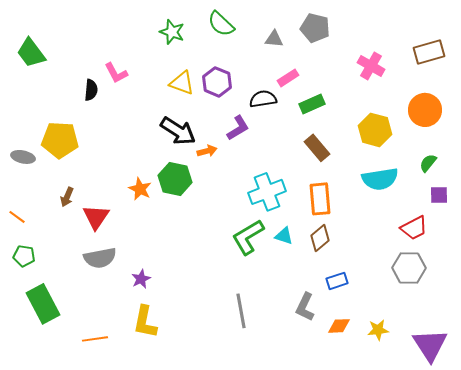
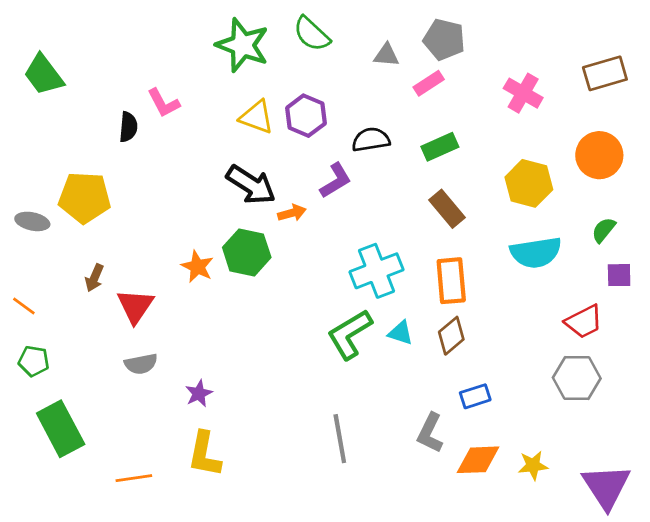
green star: (172, 32) -> (242, 45), size x1.5
pink rectangle: (288, 78) -> (429, 83), moved
gray semicircle: (100, 258) -> (141, 364), size x0.7
orange diamond: (339, 326) -> (478, 460), size x1.4

